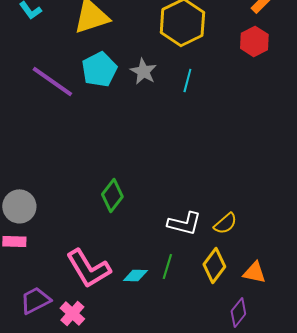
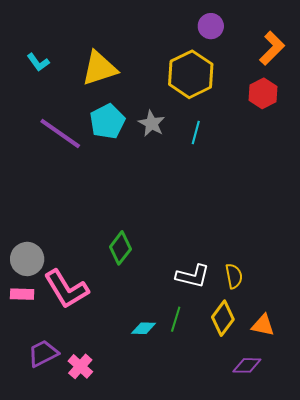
yellow semicircle: (225, 223) -> (234, 276), turned -60
pink L-shape: (88, 268) -> (66, 289), moved
purple diamond: (238, 312) -> (247, 365), turned 52

